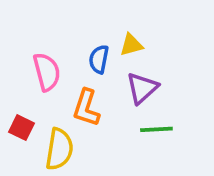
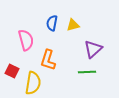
blue semicircle: (99, 59) -> (52, 23), moved
purple triangle: (142, 88) -> (93, 49), moved

